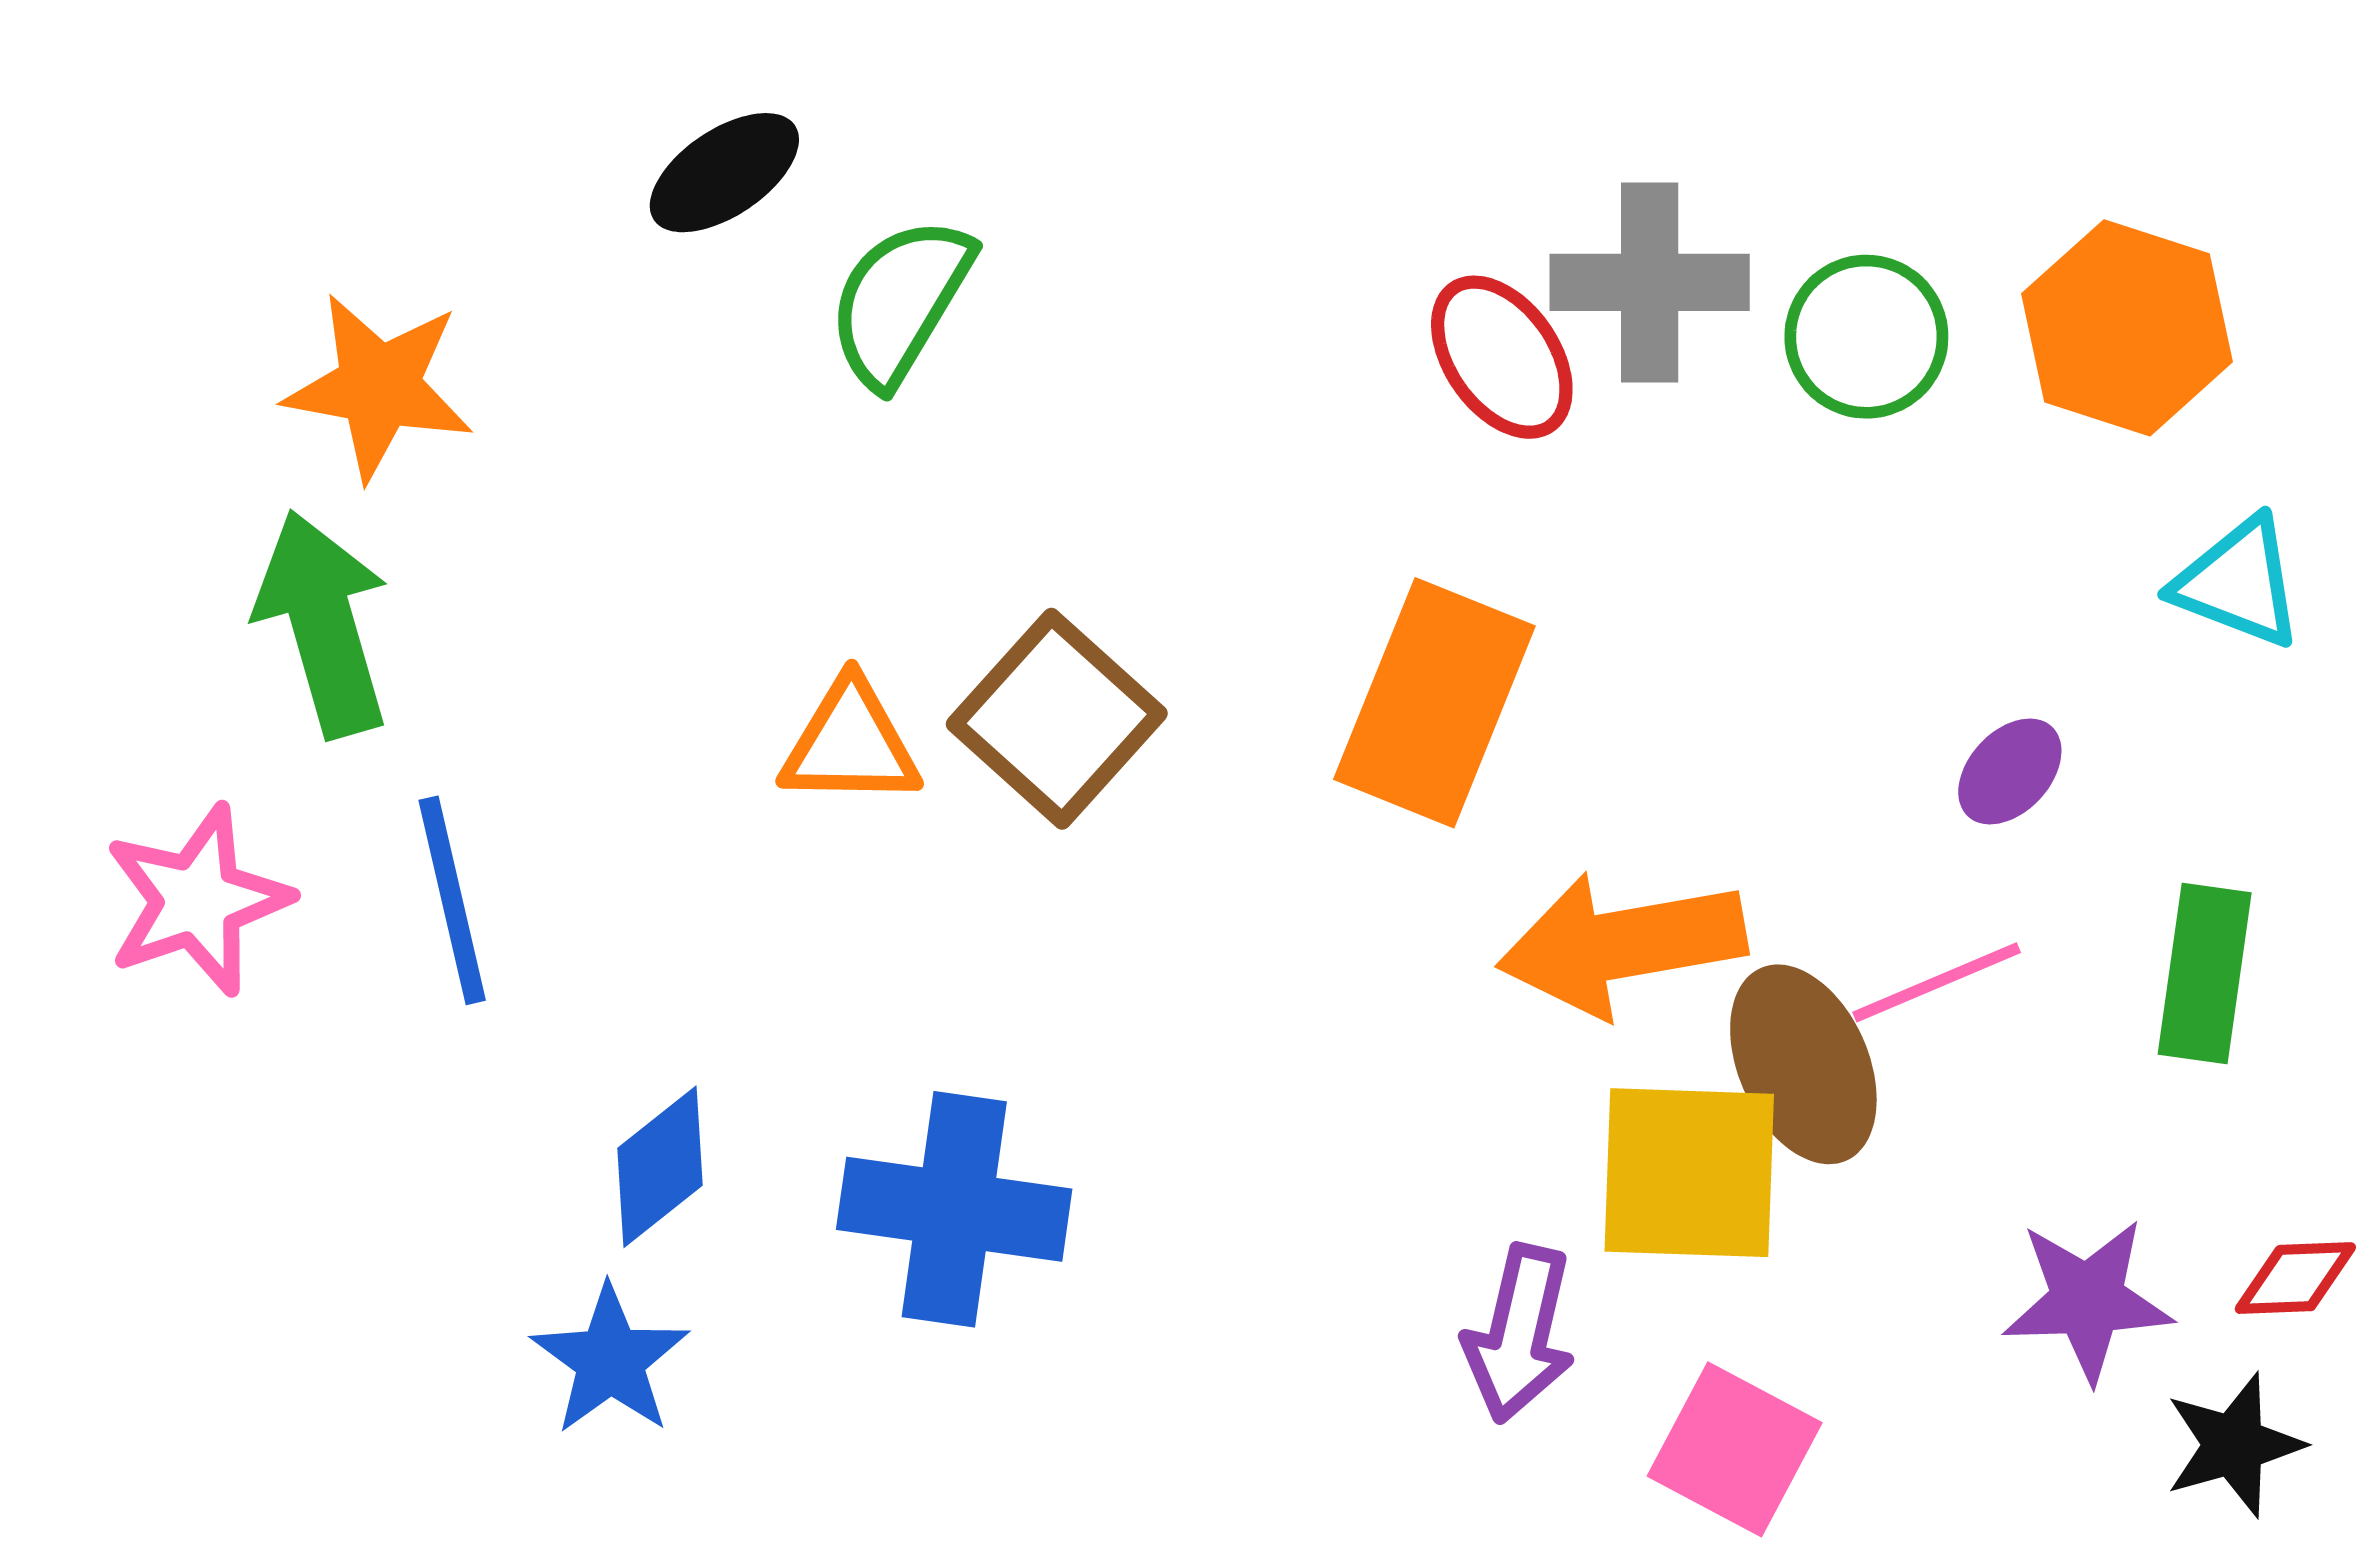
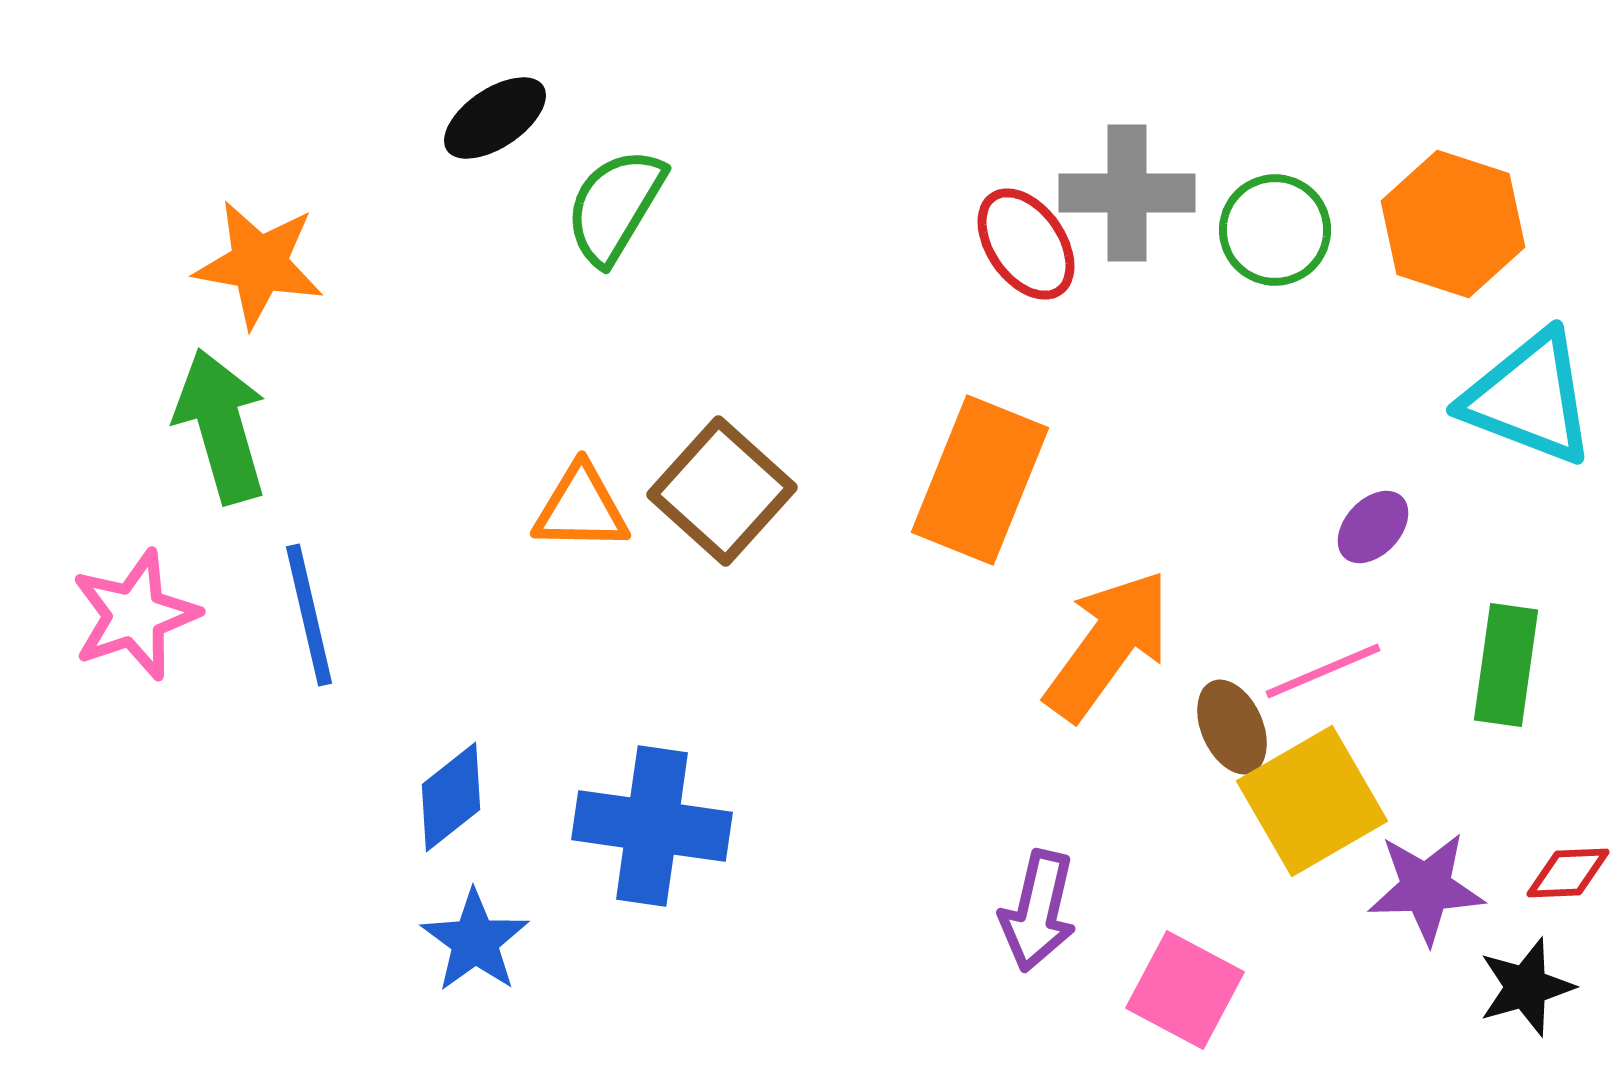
cyan triangle: (2238, 583) -> (1529, 398), size x1.5
orange arrow: (1622, 944) -> (1108, 645), turned 136
brown ellipse: (1803, 1064) -> (1232, 727), size x0.7
yellow square: (1689, 1173) -> (1312, 801), moved, turned -32
blue star: (610, 1360) -> (475, 941), moved

